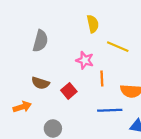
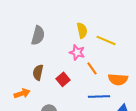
yellow semicircle: (93, 24) -> (82, 30), moved
orange line: (102, 78) -> (92, 68), turned -32
brown semicircle: (40, 83) -> (38, 72), turned 84

